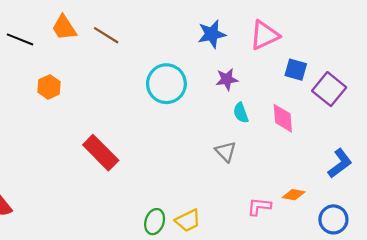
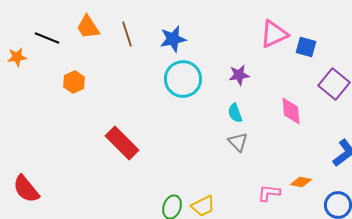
blue star: (212, 34) -> (173, 39), moved
brown line: (106, 35) -> (127, 34), turned 40
blue square: (296, 70) -> (306, 47), moved
cyan semicircle: (241, 113) -> (235, 113), moved

